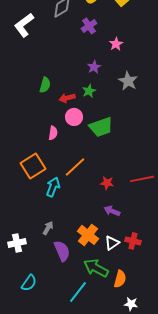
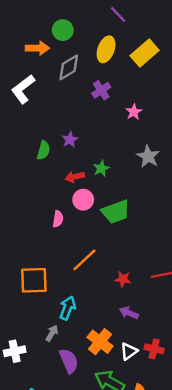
purple star: (94, 67) -> (70, 140), moved
green semicircle: (45, 85) -> (43, 150), moved
orange square: (33, 166) -> (34, 280), moved, turned 30
cyan arrow: (53, 187) -> (68, 308), moved

